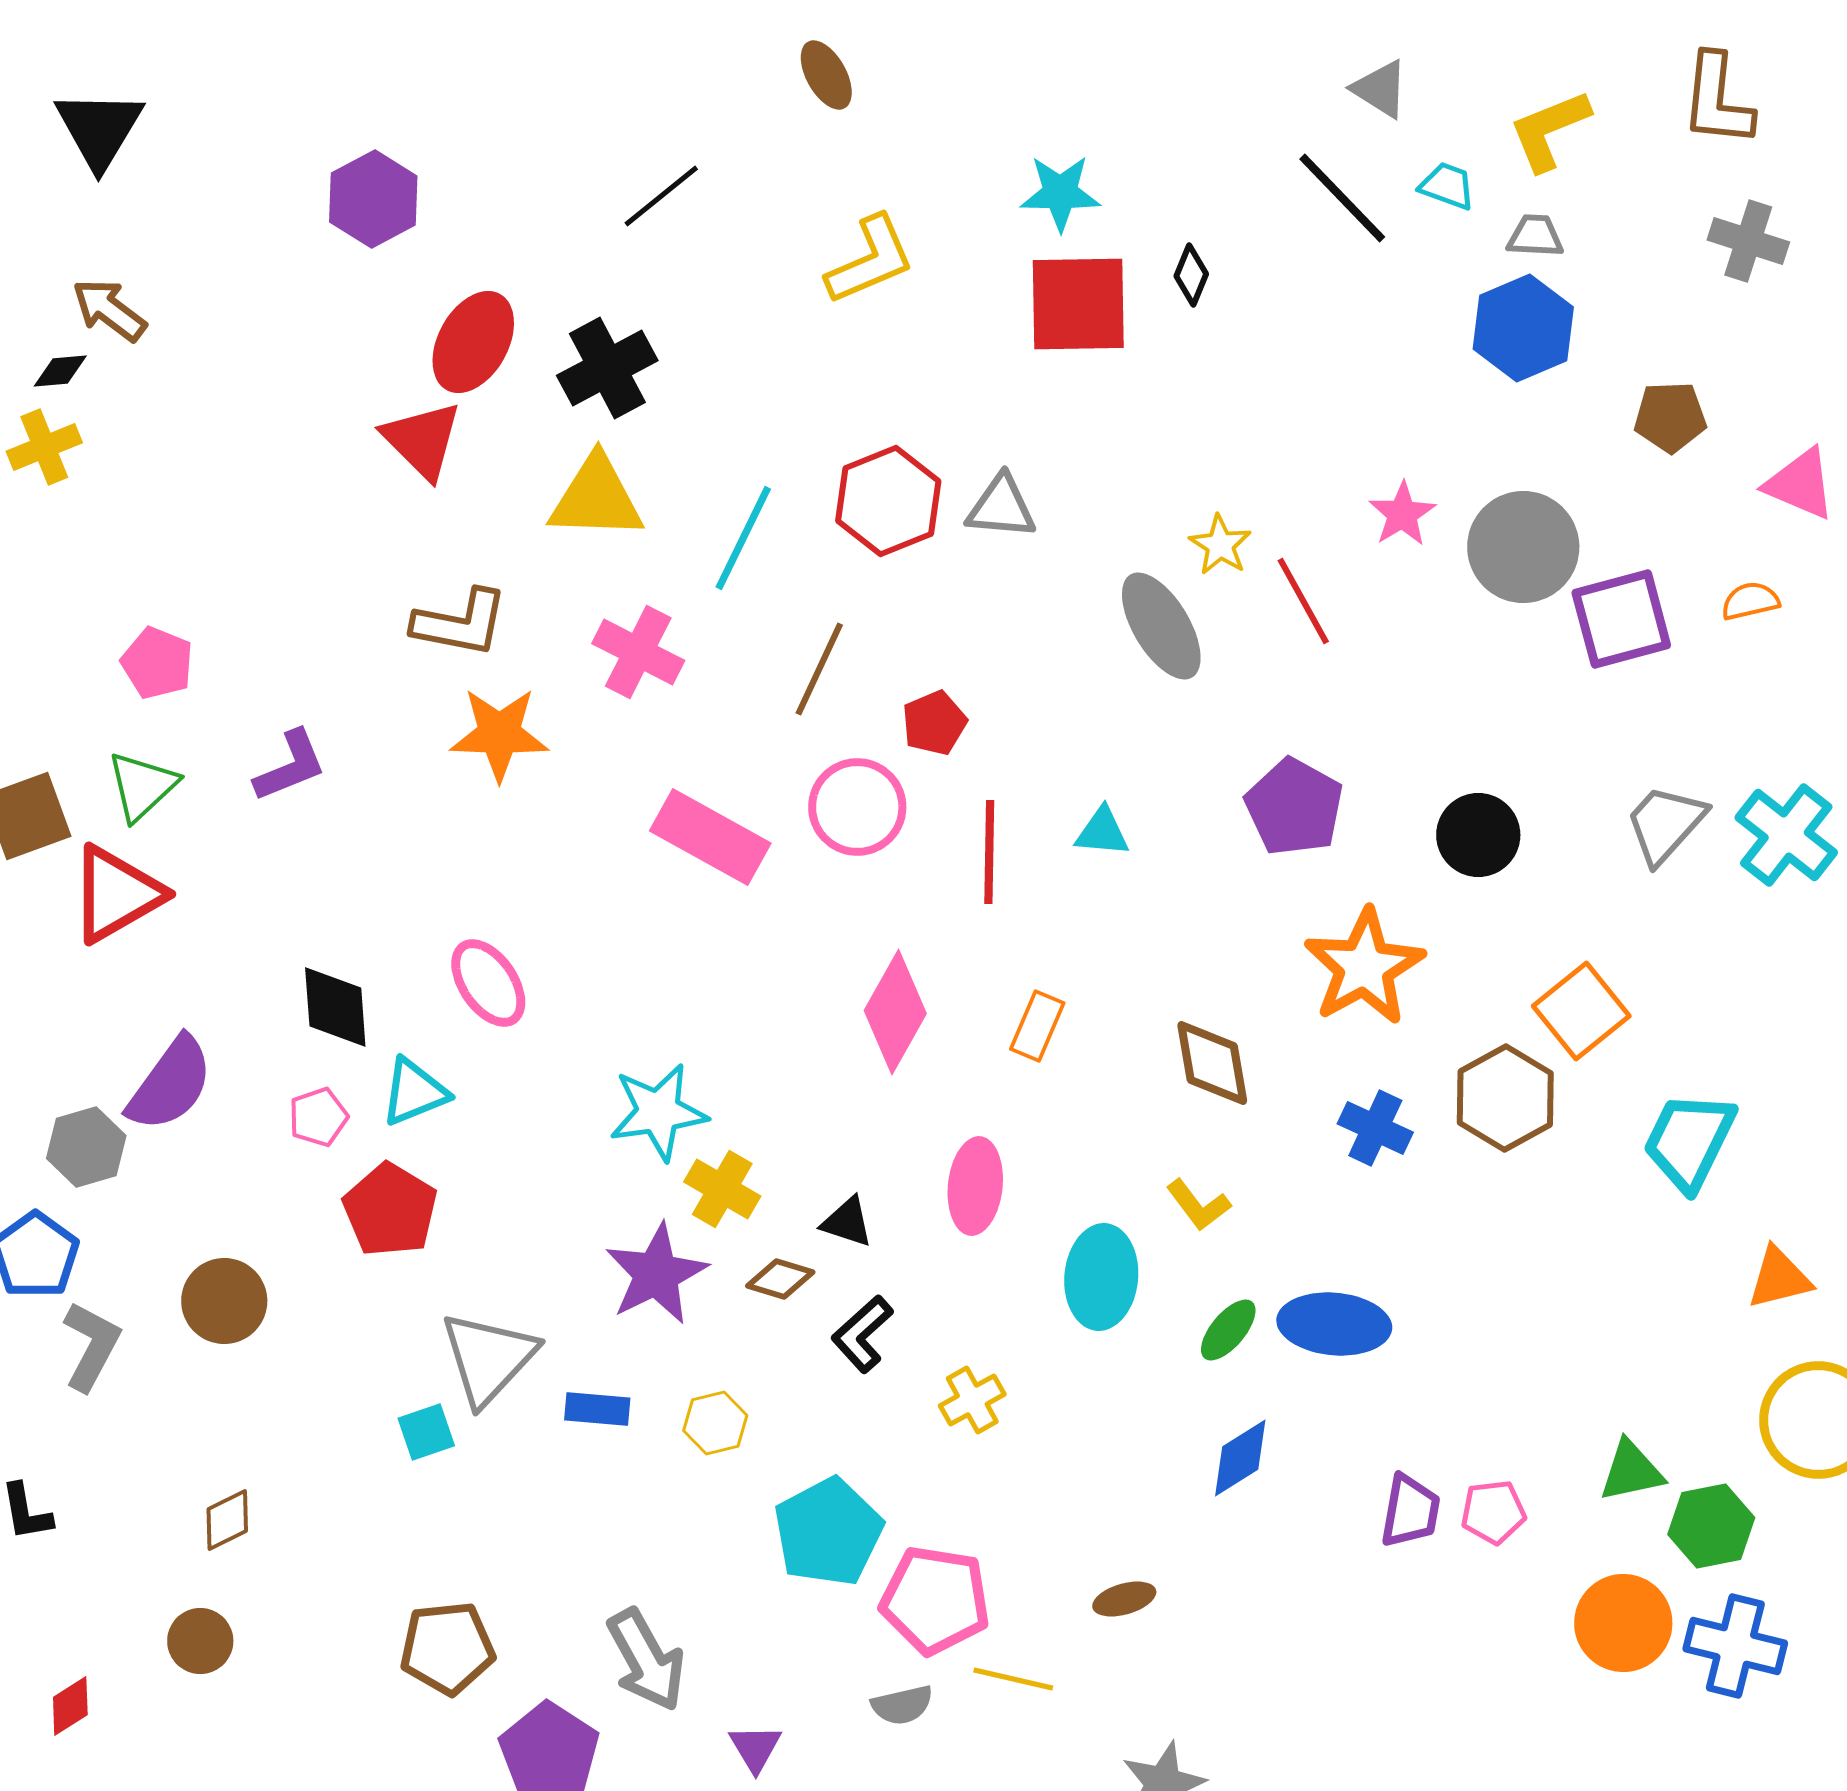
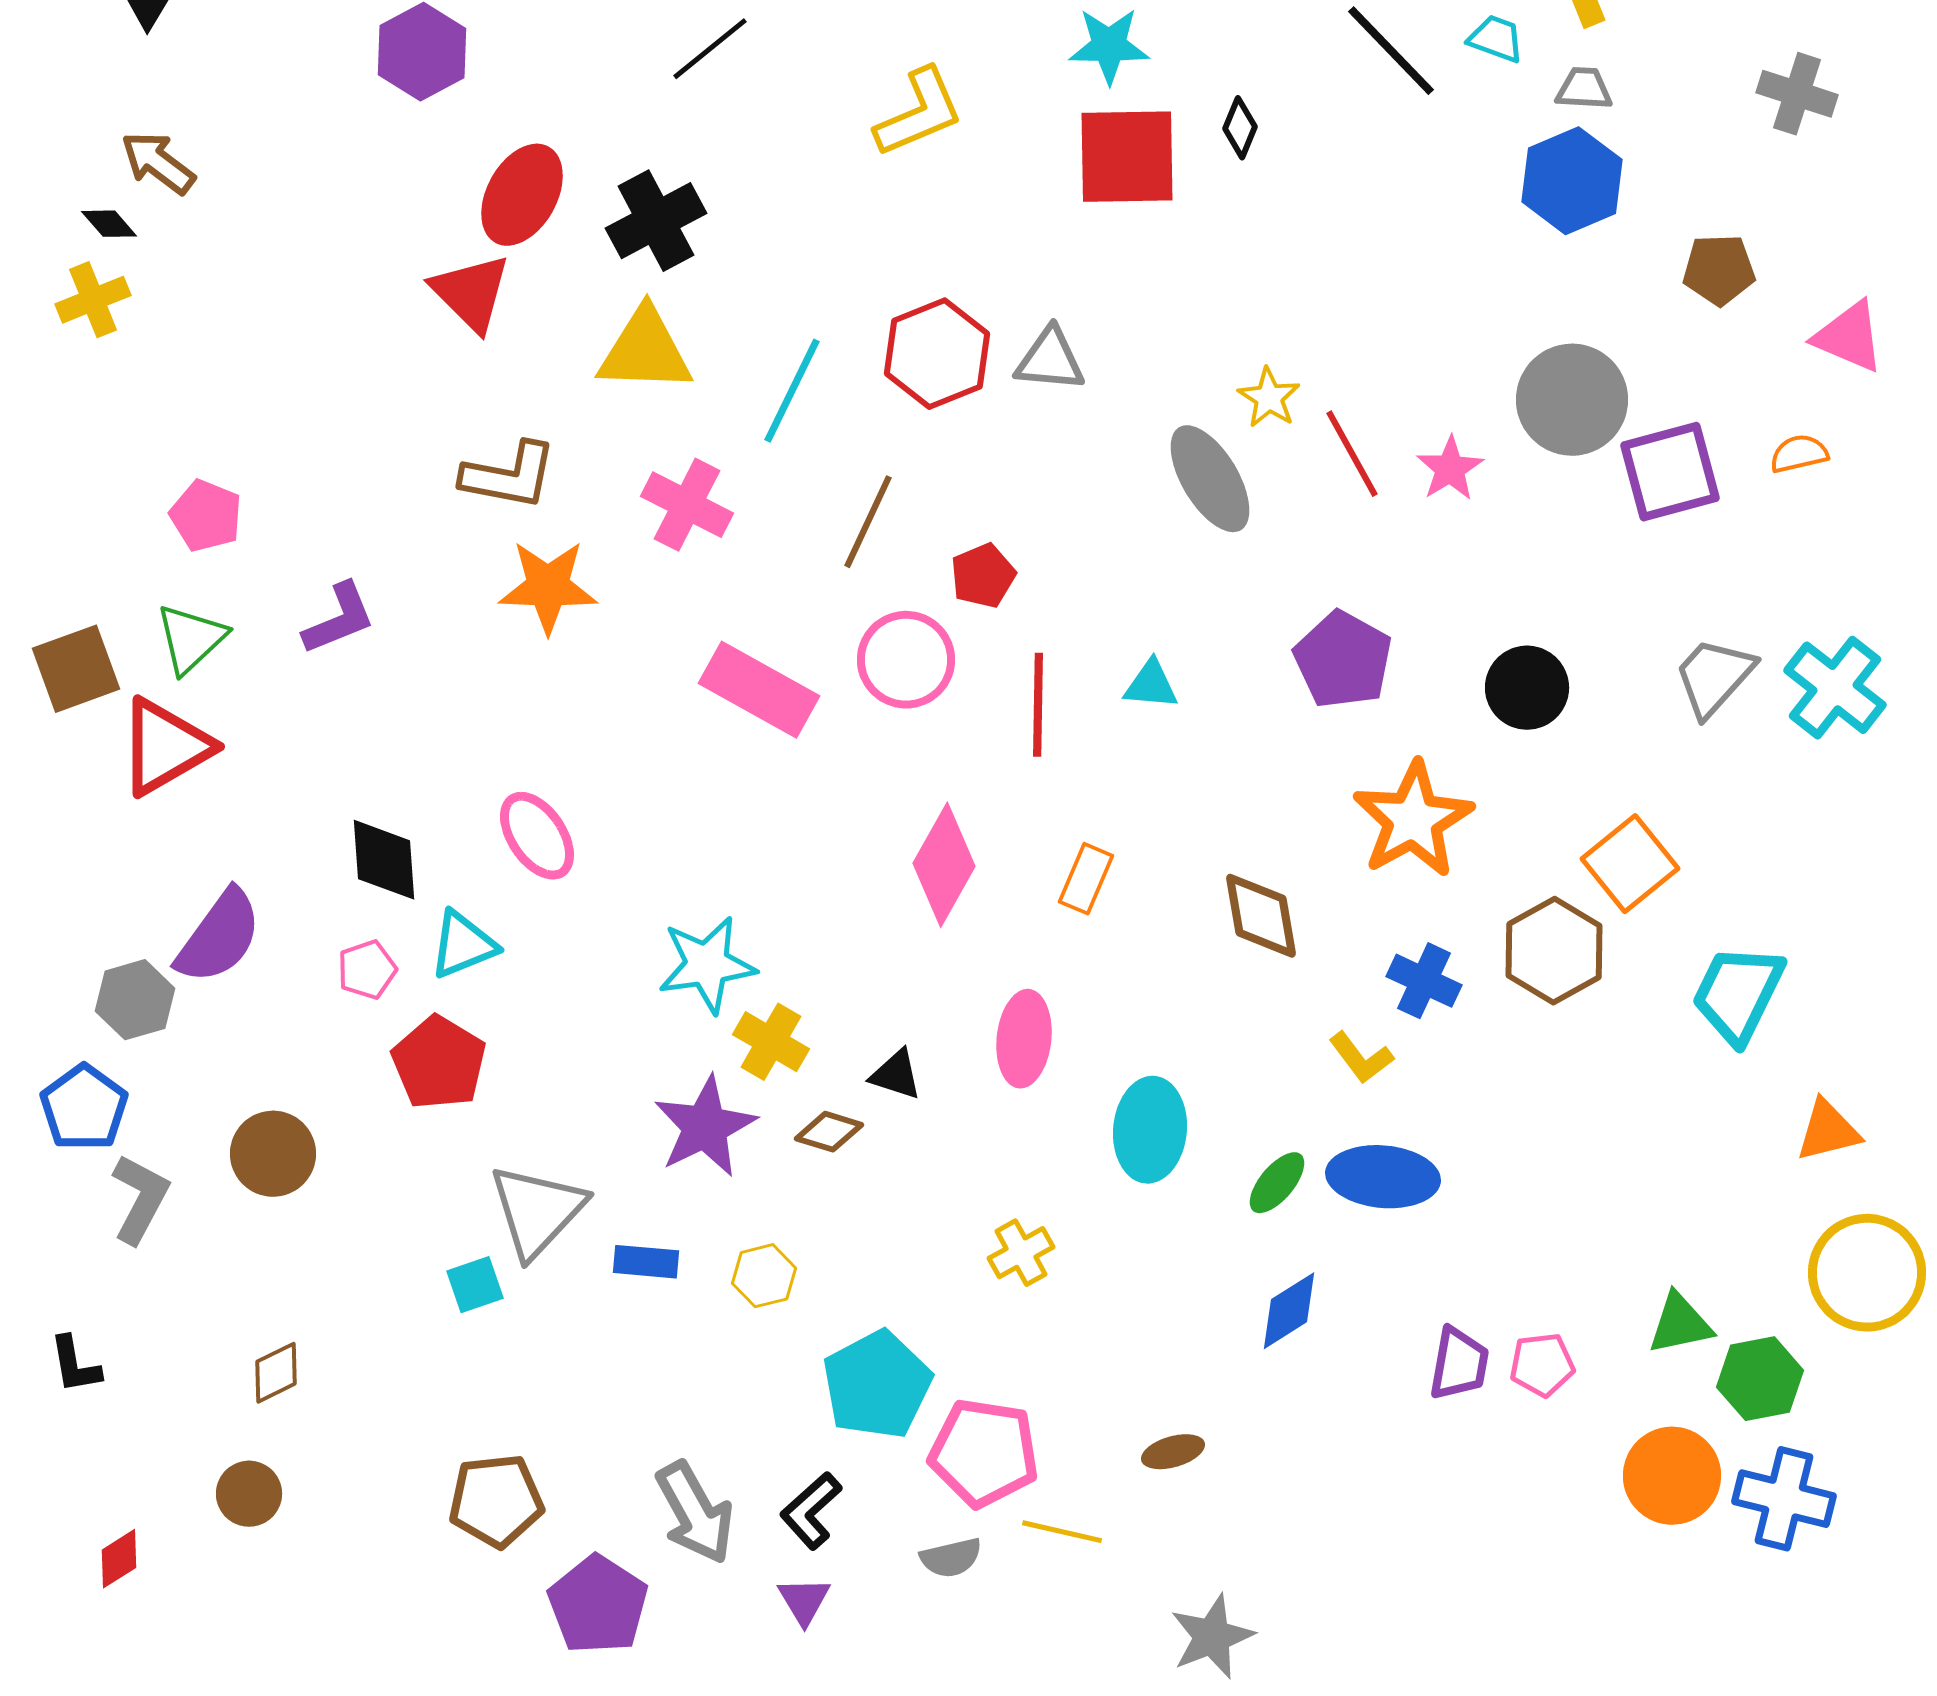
black diamond: (60, 371) -> (109, 224), turned 54
pink star: (1402, 514) -> (1450, 469), moved
yellow L-shape: (1198, 1205) -> (1361, 1058), moved
black L-shape: (862, 1334) -> (811, 1511), moved

